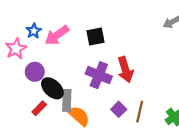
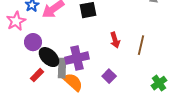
red arrow: (125, 70) -> (115, 40), size x0.7
purple cross: (99, 75) -> (77, 58), moved, turned -35
brown line: (140, 112) -> (141, 45), moved

